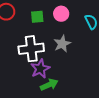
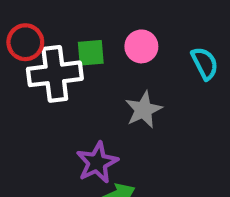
white cross: (31, 49) -> (55, 74), moved

